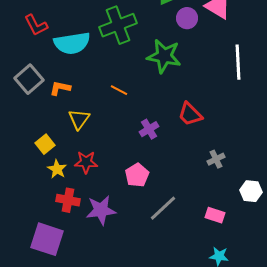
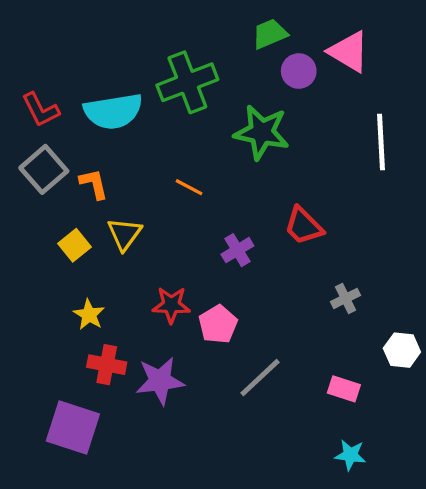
red L-shape: (36, 25) -> (41, 110), moved
orange L-shape: (60, 88) -> (94, 184), turned 65
yellow square: (45, 144) -> (74, 245), moved
red star: (86, 162) -> (171, 305), moved

